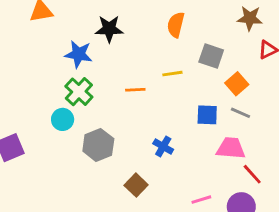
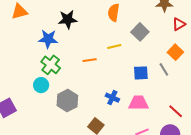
gray square: (211, 56) -> (140, 32), turned 30
orange square: (237, 84) -> (175, 52), moved
gray line: (240, 113) -> (164, 69), turned 40
pink trapezoid: (231, 148) -> (138, 103), moved

